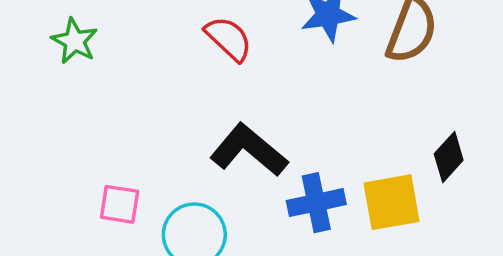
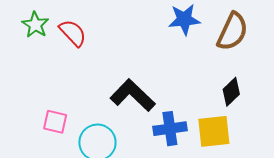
red semicircle: (228, 39) -> (73, 33), moved
black diamond: (449, 157) -> (231, 92), moved

